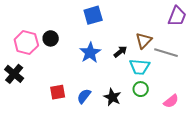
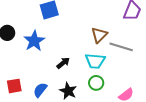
black arrow: (120, 52) -> (63, 63), moved
blue star: (90, 53) -> (34, 41), moved

